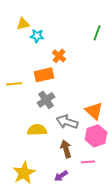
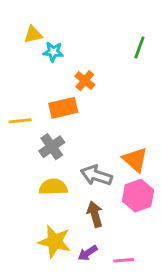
gray cross: (46, 100) -> (52, 147), moved
pink line: (88, 162) -> (124, 260), moved
yellow star: (24, 173) -> (55, 242), moved, turned -30

